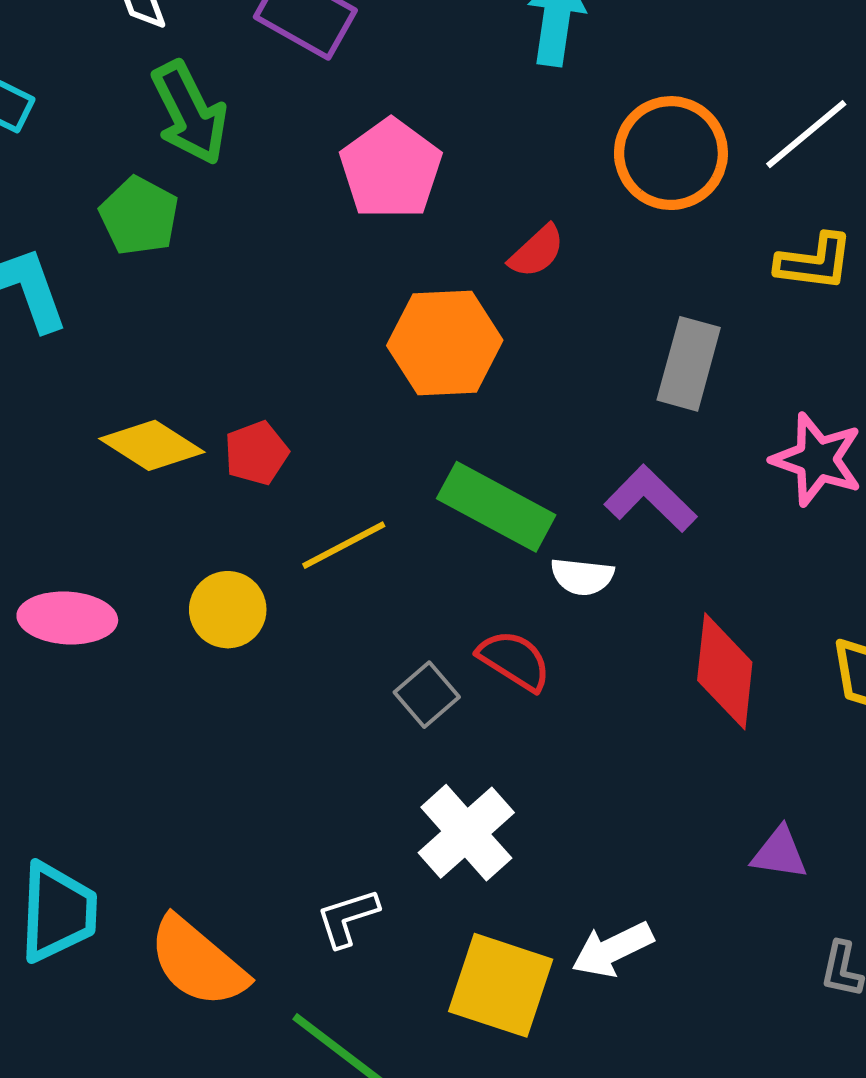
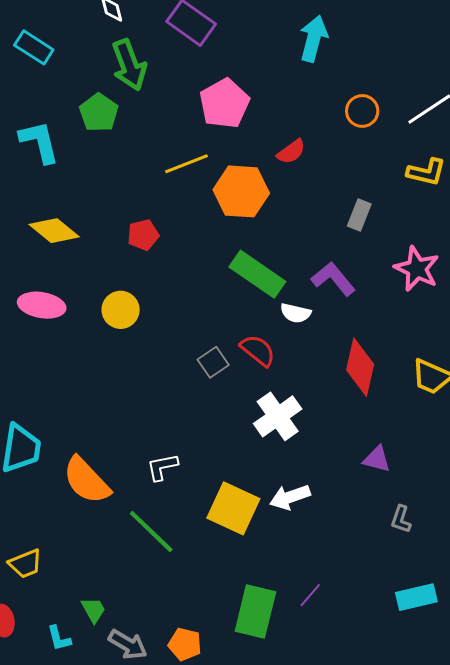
orange circle: (671, 153) -> (362, 111), size x0.6
gray rectangle: (689, 364) -> (359, 215), size x0.7
yellow diamond: (152, 445) -> (54, 231), moved
yellow line: (344, 545) -> (186, 164), moved
white cross: (466, 833) -> (278, 416), moved

